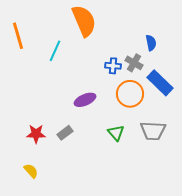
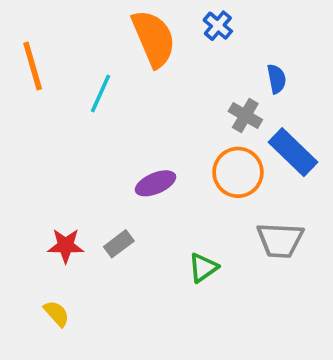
blue cross: (113, 66) -> (218, 26), moved, turned 35
green triangle: (116, 133) -> (203, 268), moved, turned 36

